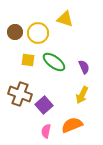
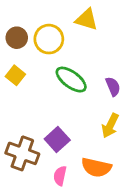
yellow square: (28, 60) -> (15, 75), moved, turned 32
brown cross: (20, 94) -> (22, 153), moved
orange semicircle: (72, 125) -> (96, 167), turned -145

